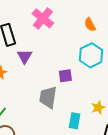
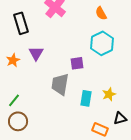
purple triangle: (24, 56) -> (36, 53), moved
cyan rectangle: (75, 121) -> (86, 98), moved

